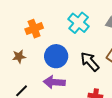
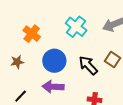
orange cross: (34, 29) -> (32, 34), turned -30

